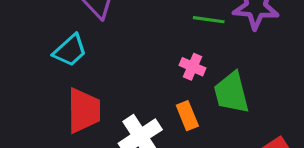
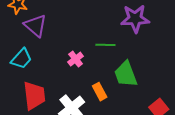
green line: (209, 20) -> (105, 45), moved
pink cross: (193, 67) -> (76, 59), moved, turned 35

